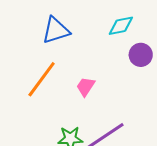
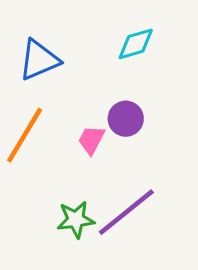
purple circle: (141, 55) -> (126, 119), moved

